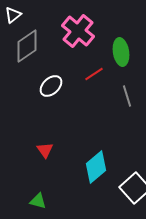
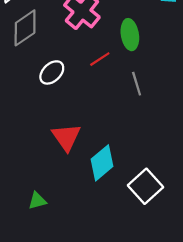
red triangle: (45, 150) -> (66, 137), moved, size x1.6
green triangle: (38, 201) -> (37, 201), turned -30

